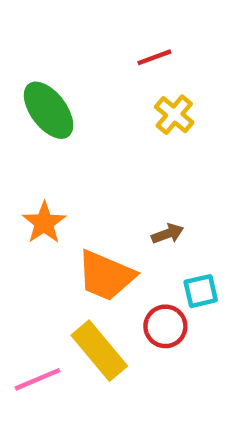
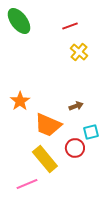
green ellipse: (49, 110) -> (19, 21), moved
pink line: (37, 379) -> (27, 184), moved

